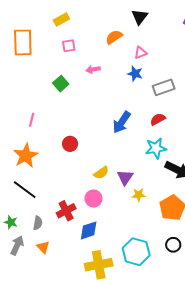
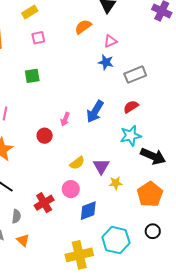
pink arrow: (93, 69) -> (65, 119), moved, turned -56
green square: (61, 84) -> (32, 76), turned 35
blue diamond: (89, 230) -> (88, 211), moved

